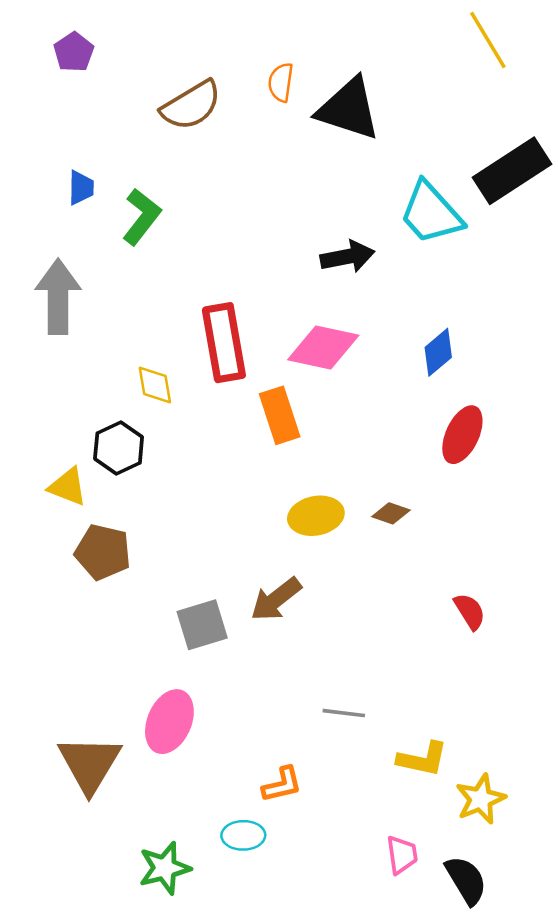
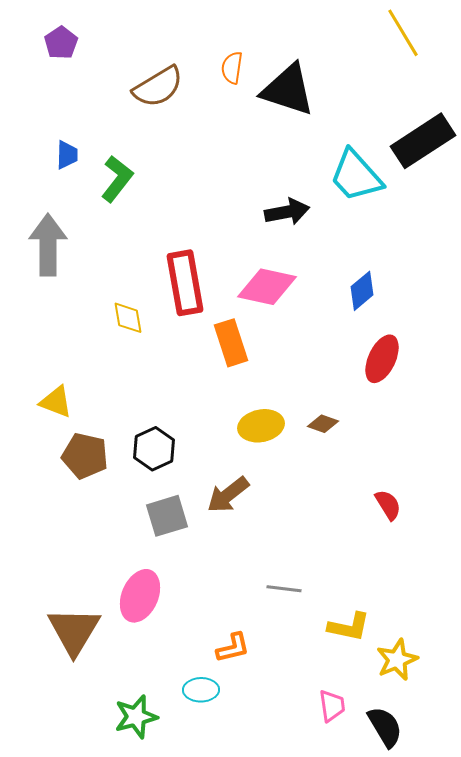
black hexagon: (119, 448) -> (154, 449), moved

